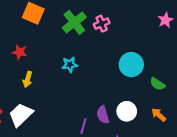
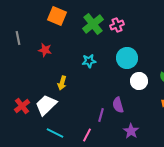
cyan circle: (131, 65) -> (127, 58), moved
yellow arrow: (28, 79) -> (62, 83), moved
white circle: (127, 111) -> (139, 81), moved

